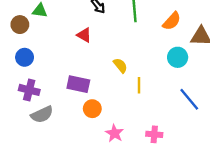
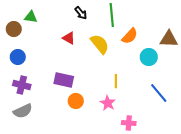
orange semicircle: (172, 21) -> (130, 36), moved
yellow semicircle: (120, 65) -> (100, 44), moved, size x1.5
gray semicircle: (42, 115) -> (23, 111), moved
pink star: (114, 133) -> (108, 103), moved

